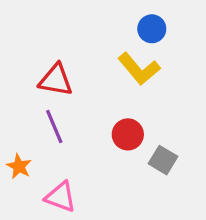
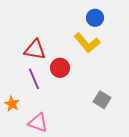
red circle: (128, 134) -> (60, 68), moved

